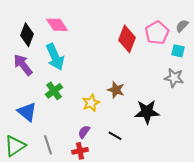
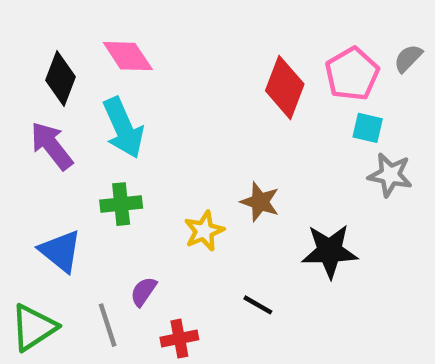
cyan square: (178, 51) -> (368, 128), moved
green cross: (54, 91) -> (121, 204), turned 30
purple semicircle: (84, 132) -> (143, 291), moved

